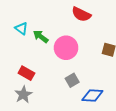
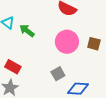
pink circle: (66, 48) -> (67, 42), moved

